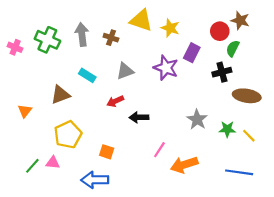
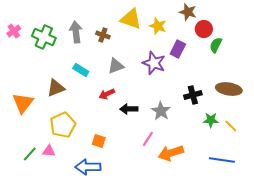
brown star: (240, 20) -> (188, 12), moved
pink cross: (15, 47) -> (14, 31), moved, turned 32
black cross: (222, 72) -> (193, 95), moved
orange triangle: (25, 111) -> (23, 103), size x1.6
gray star: (197, 120) -> (161, 111), moved

